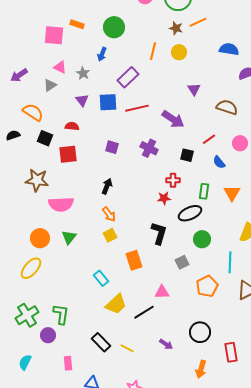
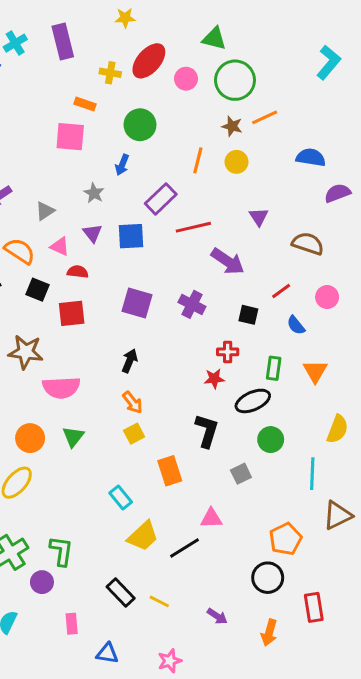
orange rectangle: (77, 24) -> (85, 104), moved
pink square: (54, 35) -> (70, 137), moved
pink triangle: (60, 67) -> (60, 247), moved
red line: (137, 108) -> (193, 227), moved
purple square: (112, 147) -> (137, 303), size x1.5
orange pentagon: (207, 286) -> (286, 539), moved
purple arrow: (166, 344) -> (217, 616), moved

